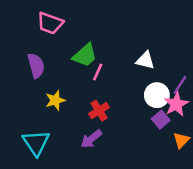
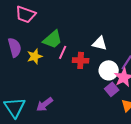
yellow star: (55, 100) -> (35, 56), moved
red cross: (99, 111) -> (81, 60), moved, turned 35
purple arrow: (91, 139) -> (45, 104), moved

